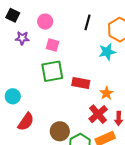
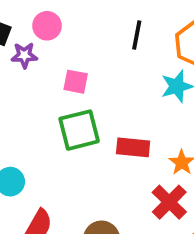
pink circle: (45, 22) -> (47, 26), moved
purple star: (22, 38) -> (24, 55), moved

